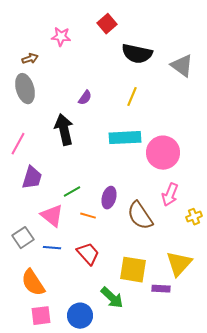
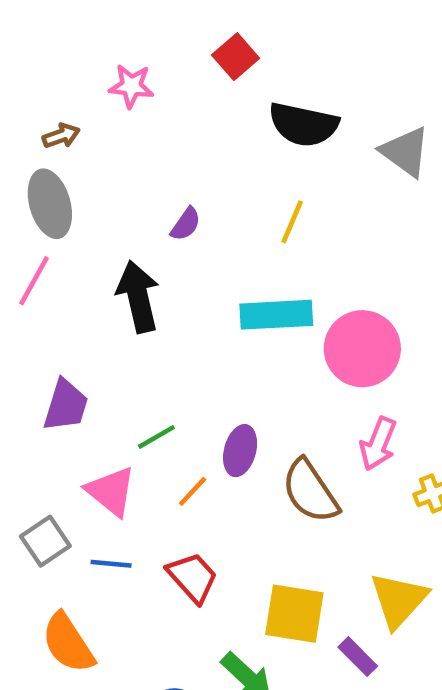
pink line: (18, 144) -> (34, 281), moved
orange line: (88, 216) -> (193, 491), turned -63
purple rectangle: (161, 289) -> (358, 657), turned 42

